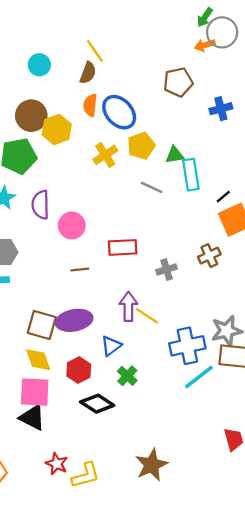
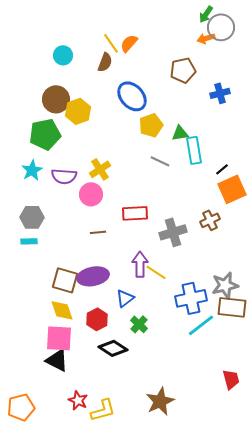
orange semicircle: (90, 105) -> (129, 43), moved, turned 36
yellow cross: (105, 155) -> (100, 169), moved
purple semicircle: (41, 205) -> (64, 176), turned -85
gray cross: (167, 269) -> (173, 232), size x1.5

